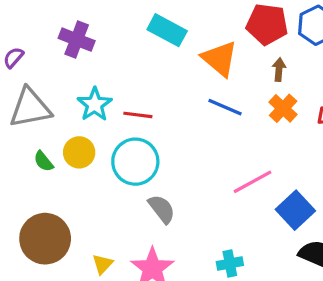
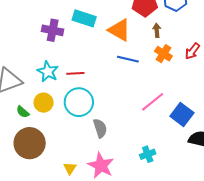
purple cross: (77, 40) -> (53, 30), moved
gray semicircle: (162, 209) -> (100, 128), turned 30
brown circle: (45, 239) -> (30, 143), moved

